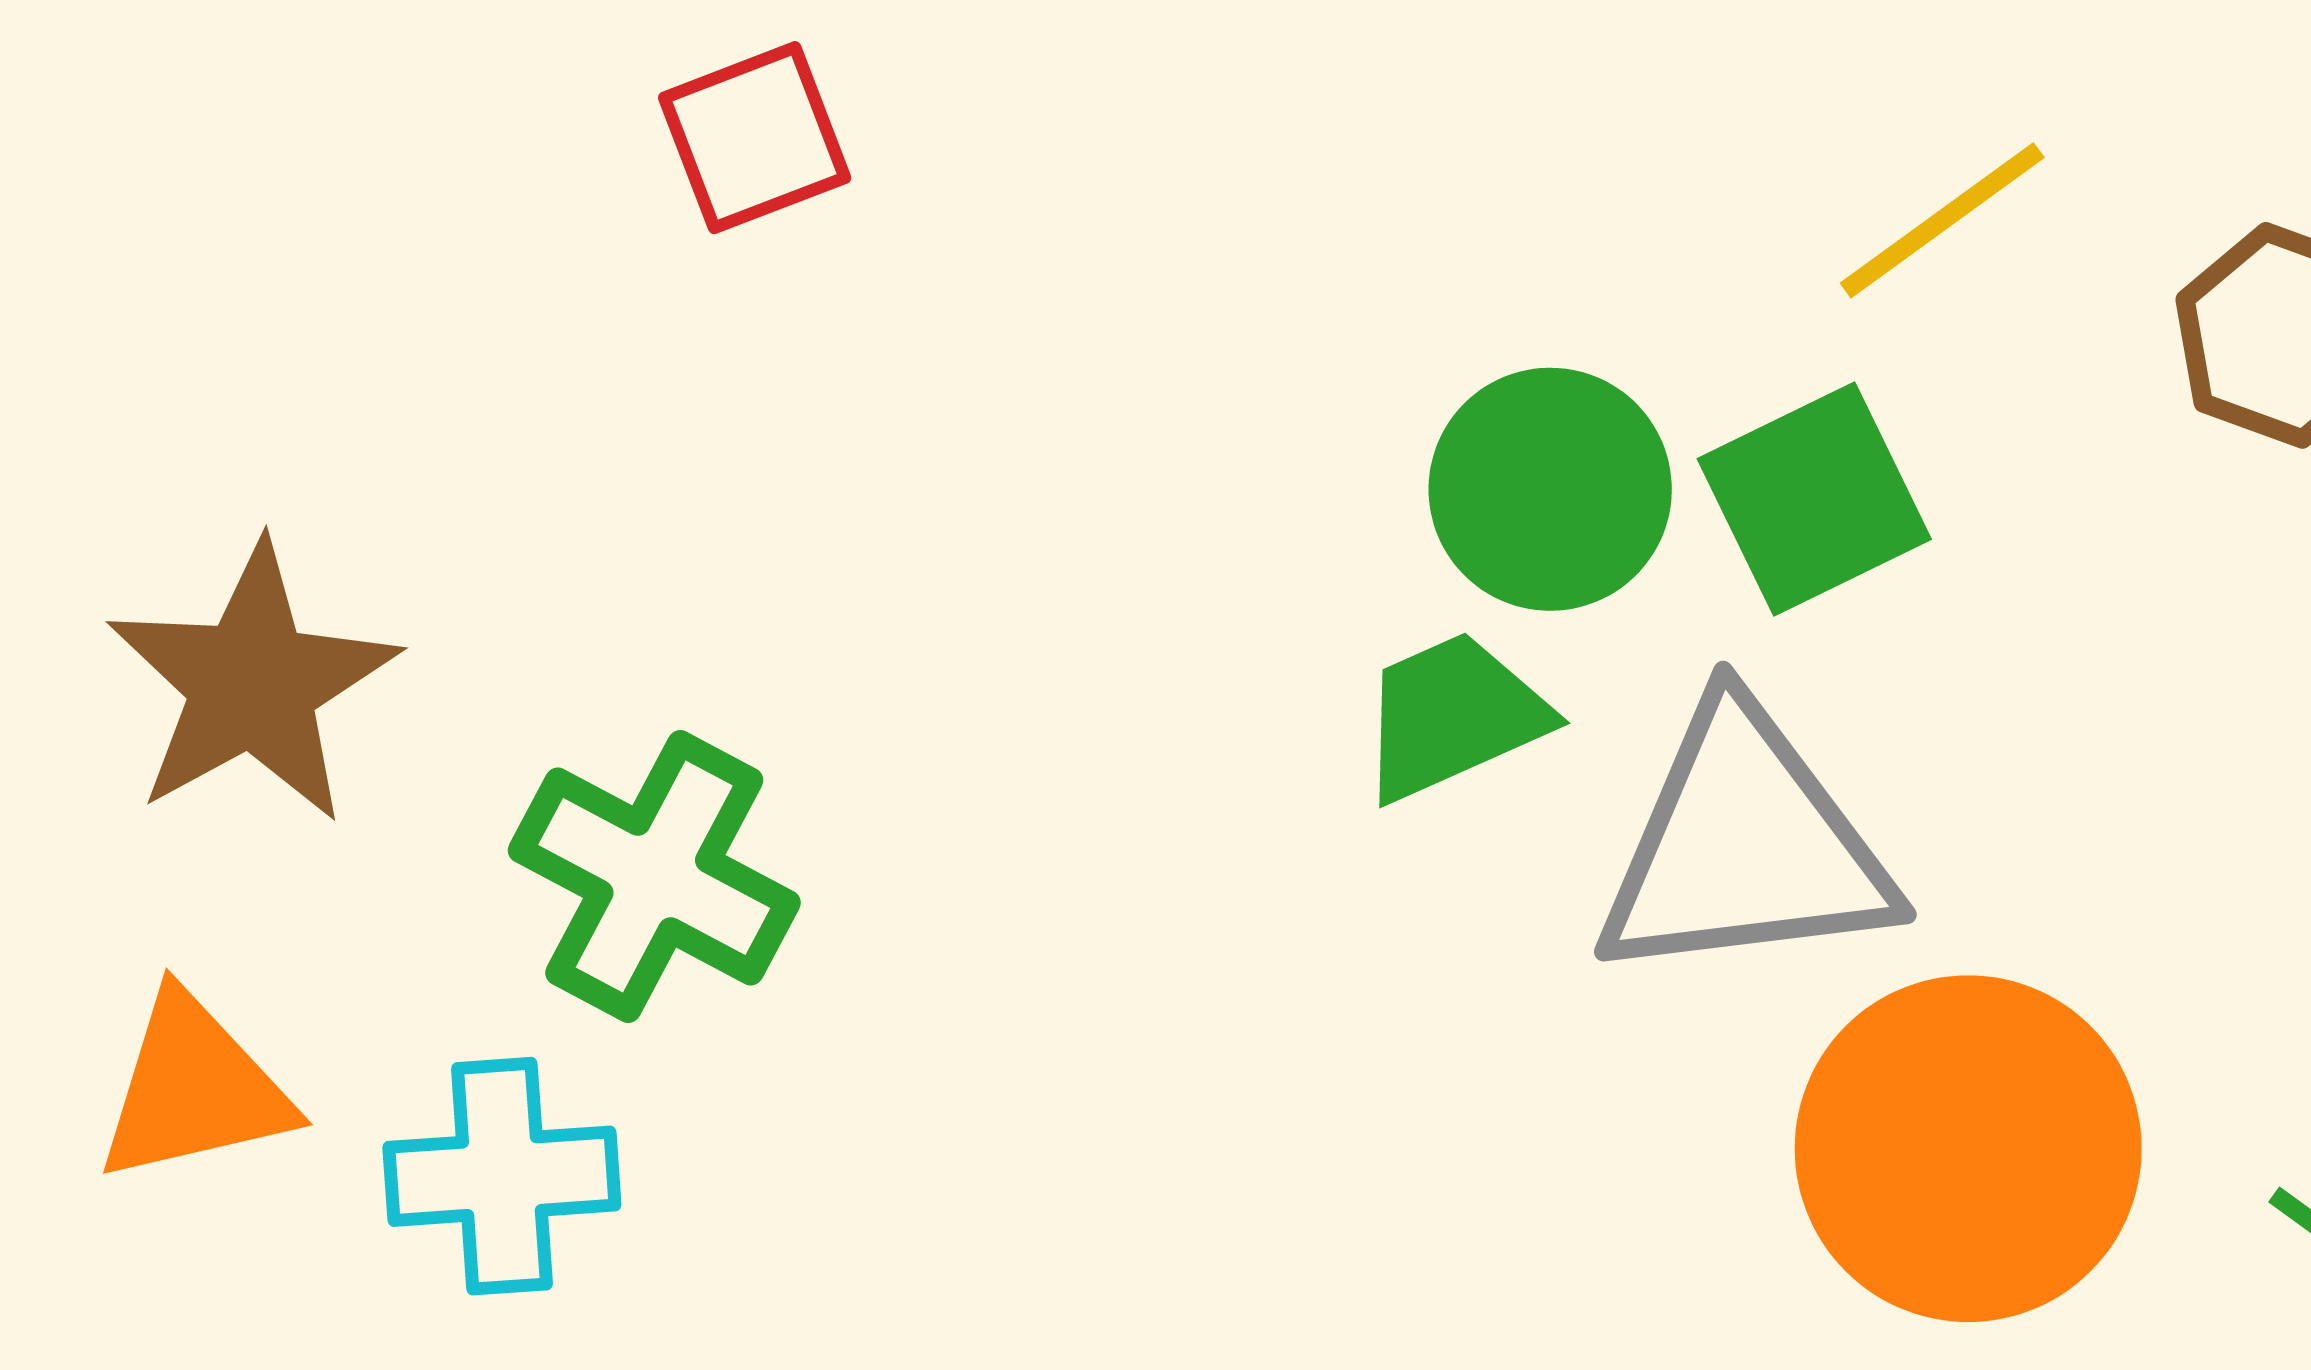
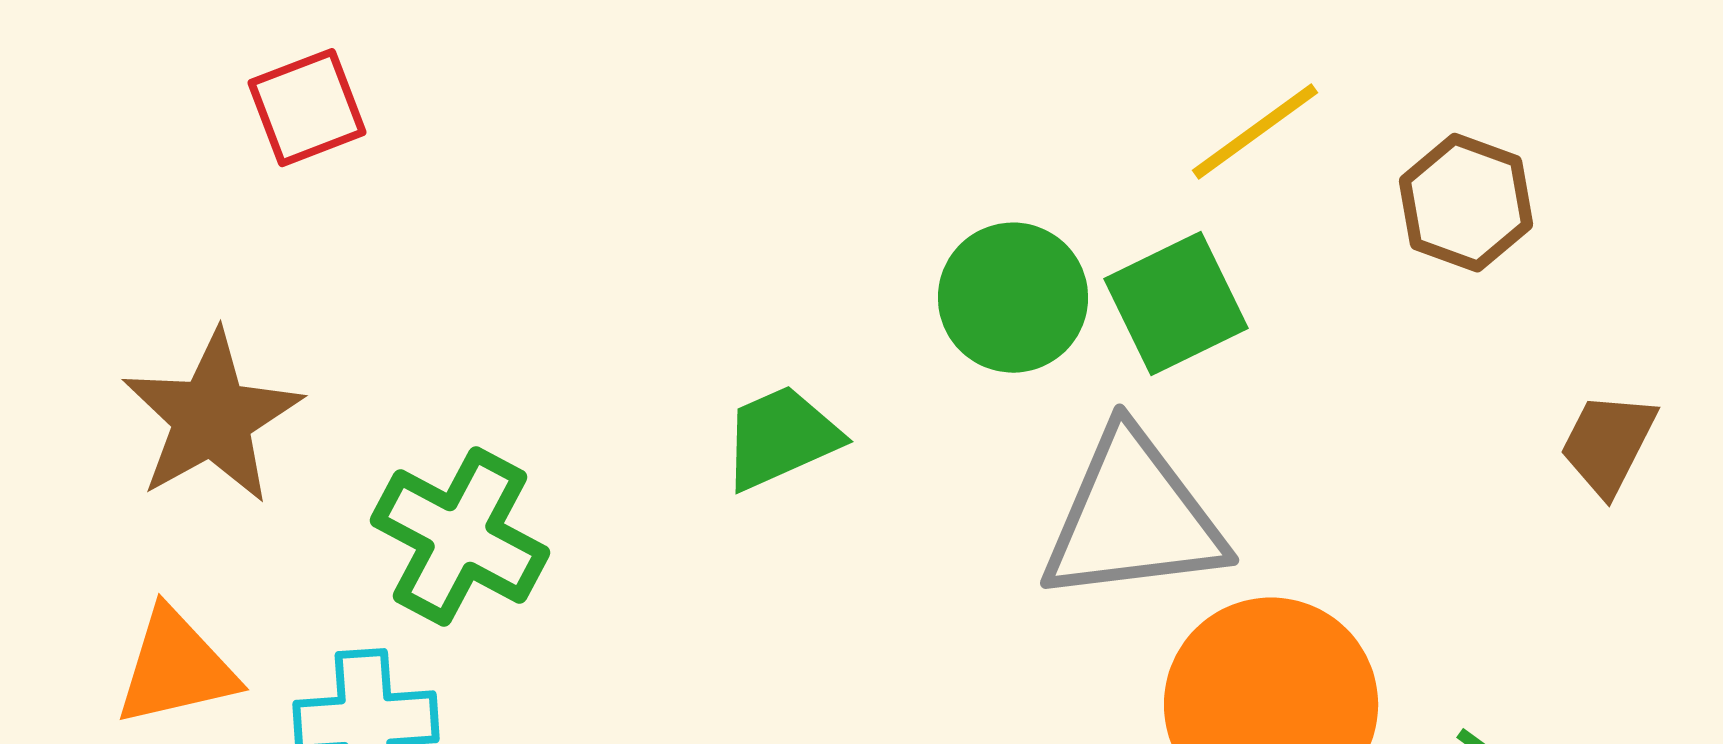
red square: (755, 138) -> (307, 108), moved
green trapezoid: (1453, 716) -> (781, 438), moved

